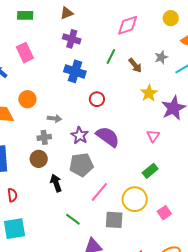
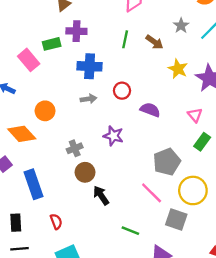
green rectangle: (25, 15) -> (52, 44), moved
gray arrow: (54, 118) -> (88, 99), moved
purple semicircle: (108, 137) -> (150, 110), moved, size x0.7
brown circle: (39, 159) -> (85, 172), moved
gray pentagon: (81, 165) -> (167, 162), moved
green rectangle: (150, 171) -> (202, 142), moved
pink line: (99, 192) -> (152, 193), turned -70
gray square: (114, 220) -> (176, 219), turned 30

